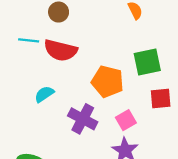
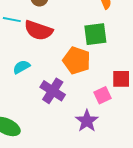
green square: (147, 62) -> (95, 34), moved
pink square: (126, 120) -> (103, 95), moved

